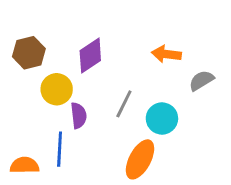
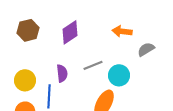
yellow circle: (57, 89) -> (25, 80), moved
gray line: (124, 104) -> (93, 65), turned 42

